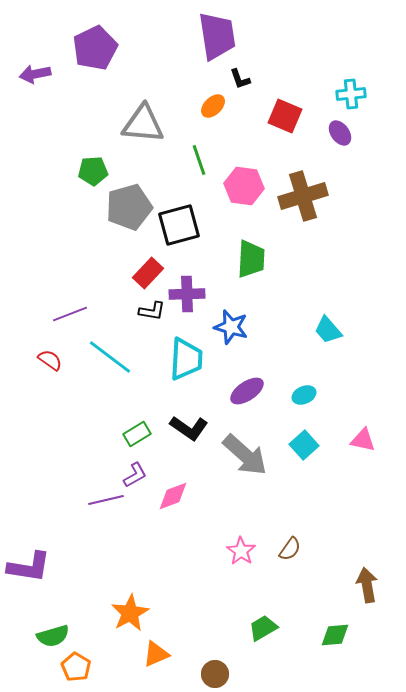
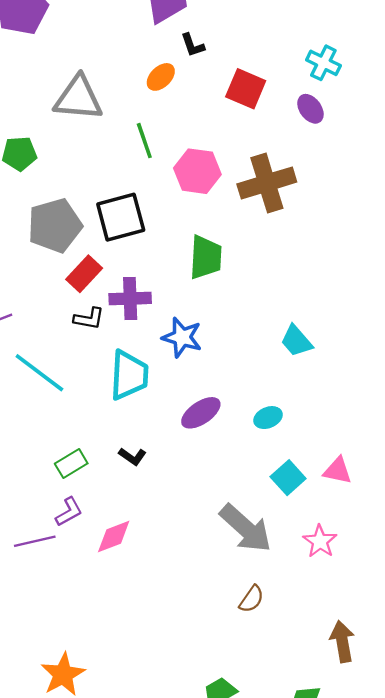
cyan cross: (351, 94) -> (323, 63), turned 32
gray pentagon: (129, 207) -> (55, 225), moved
black L-shape: (189, 428) -> (133, 456), size x0.6
cyan square: (304, 445) -> (288, 478), moved
gray arrow: (245, 455) -> (246, 528), moved
pink star: (241, 551) -> (320, 541), moved

